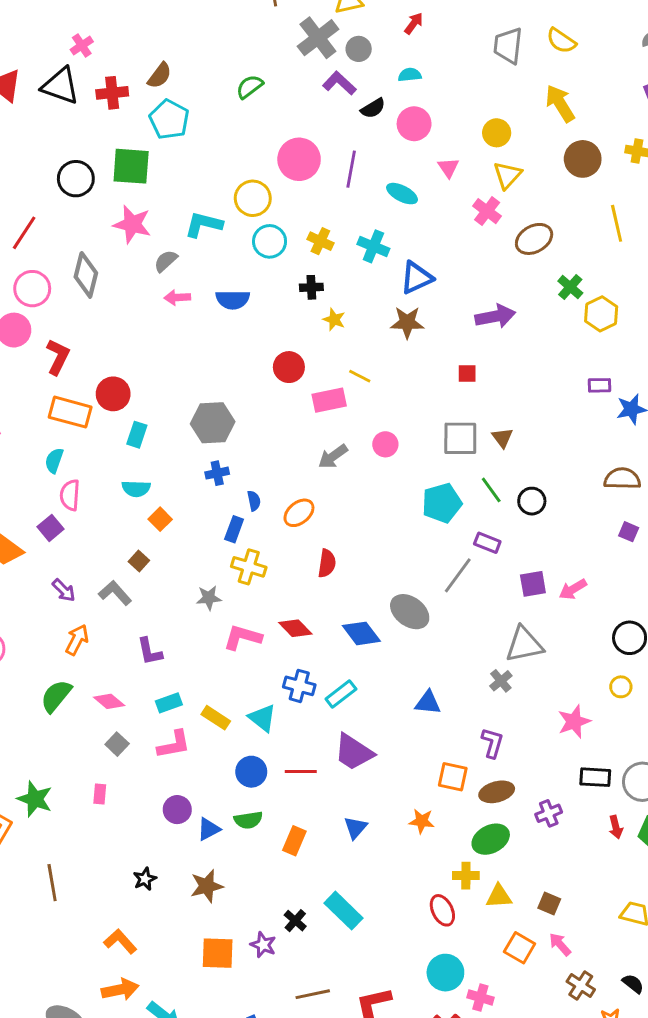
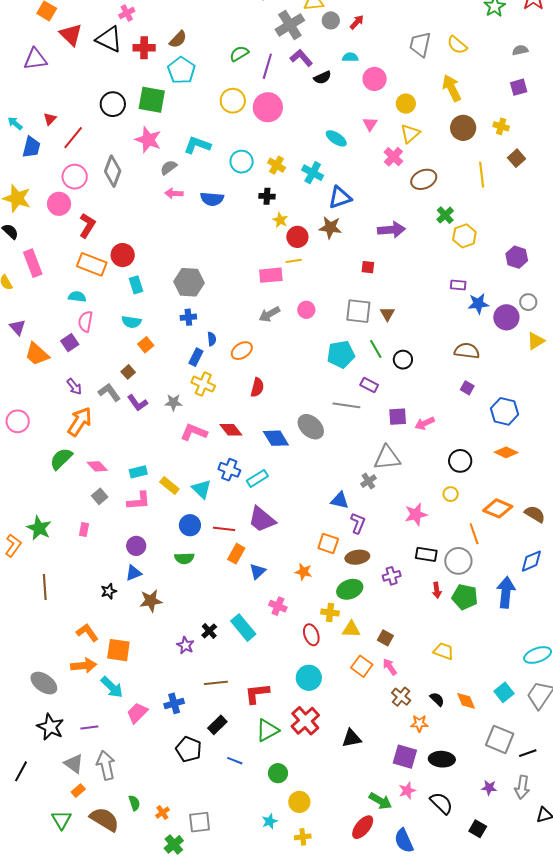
gray circle: (359, 49) -> (331, 20), moved
pink circle: (414, 124) -> (375, 79), moved
purple line: (351, 169) -> (267, 66), moved
yellow circle: (253, 198) -> (233, 101), moved
red circle: (289, 367) -> (297, 237), moved
yellow line: (360, 376) -> (294, 261), turned -42
cyan rectangle: (137, 435) -> (136, 285), turned -42
cyan semicircle: (54, 461) -> (77, 297), turned 72
gray line: (458, 575) -> (346, 405), turned 56
orange arrow: (77, 640) -> (80, 422), size x1.4
purple L-shape: (150, 651) -> (137, 403), moved, turned -30
blue triangle: (428, 703) -> (340, 500), moved
blue triangle: (209, 829) -> (134, 573), moved
orange rectangle: (294, 841) -> (236, 554), moved
orange square: (218, 953) -> (118, 650), moved
pink cross: (480, 997) -> (278, 606), moved

